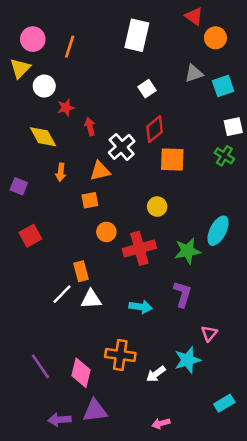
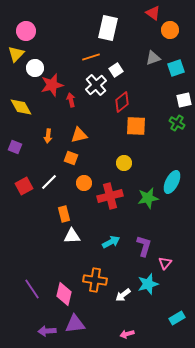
orange line: (70, 47) -> (91, 57), moved, turned 54
red star: (66, 108) -> (52, 85), size x1.6
yellow diamond: (43, 137) -> (21, 107), moved
white cross: (122, 147) -> (96, 85), moved
orange square: (90, 200) -> (71, 158), turned 32
white line: (62, 294) -> (49, 182), moved
purple L-shape: (182, 294) -> (144, 246), moved
cyan arrow: (141, 307) -> (111, 242), turned -36

